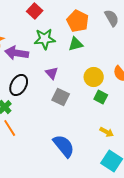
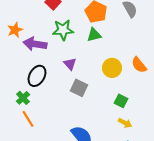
green square: (101, 97) -> (121, 101), moved

